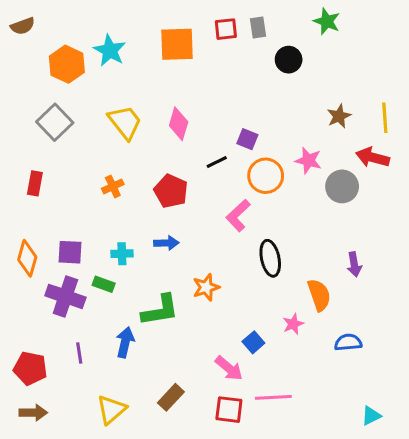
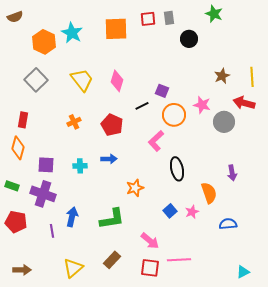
orange diamond: (27, 258) -> (18, 148), moved
green rectangle: (104, 284) -> (12, 186), moved
green L-shape: (160, 310) -> (112, 219), moved
blue arrow: (125, 342) -> (72, 217), moved
blue square: (253, 342) -> (170, 211), moved
red pentagon: (30, 368) -> (16, 222), moved

